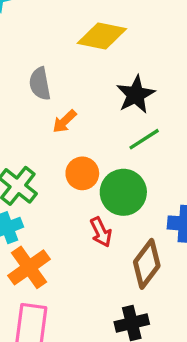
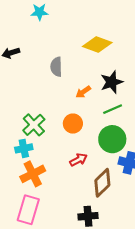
orange arrow: (64, 121) -> (83, 92), moved
green circle: (123, 192) -> (112, 139), moved
red arrow: (101, 232) -> (78, 160), turned -102

